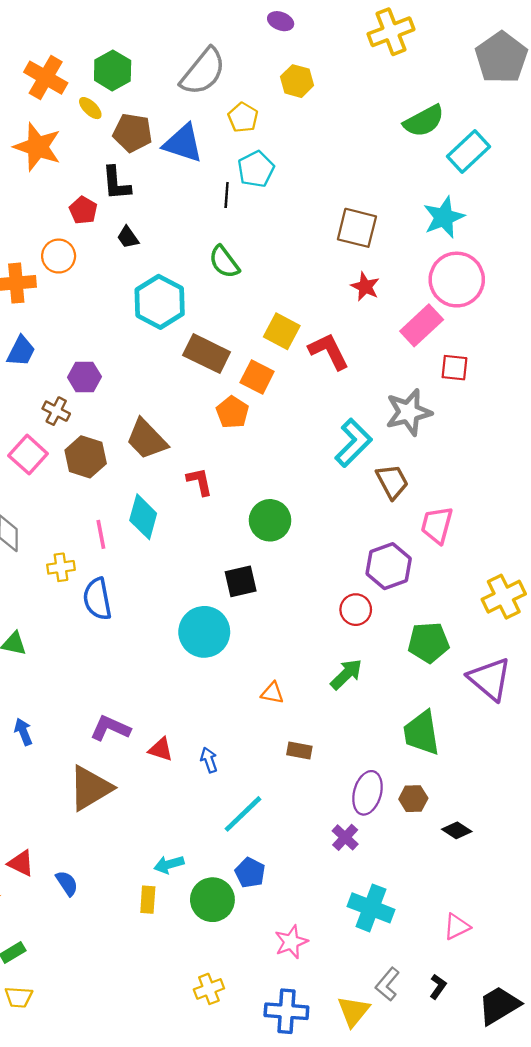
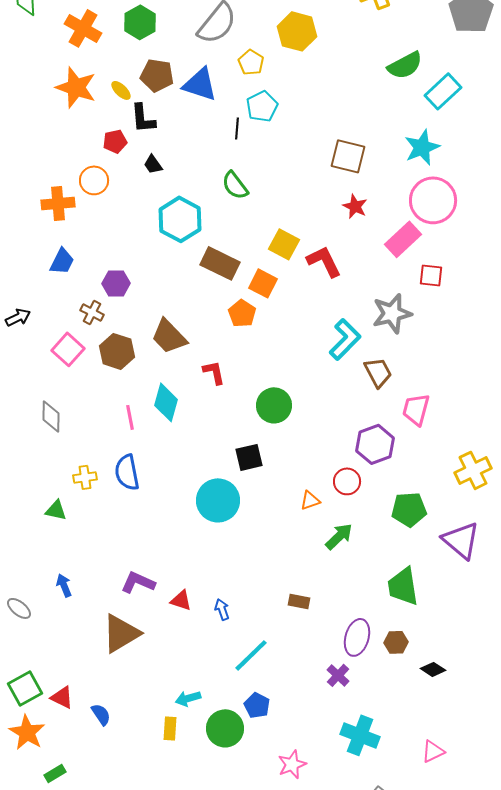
yellow hexagon: (297, 81) -> (297, 31), size x1.4
yellow ellipse: (90, 108) -> (121, 90), moved
red pentagon: (83, 210) -> (115, 141), turned 30
yellow cross: (61, 567) -> (85, 477), moved
orange triangle: (272, 693) -> (310, 500), moved, turned -30

